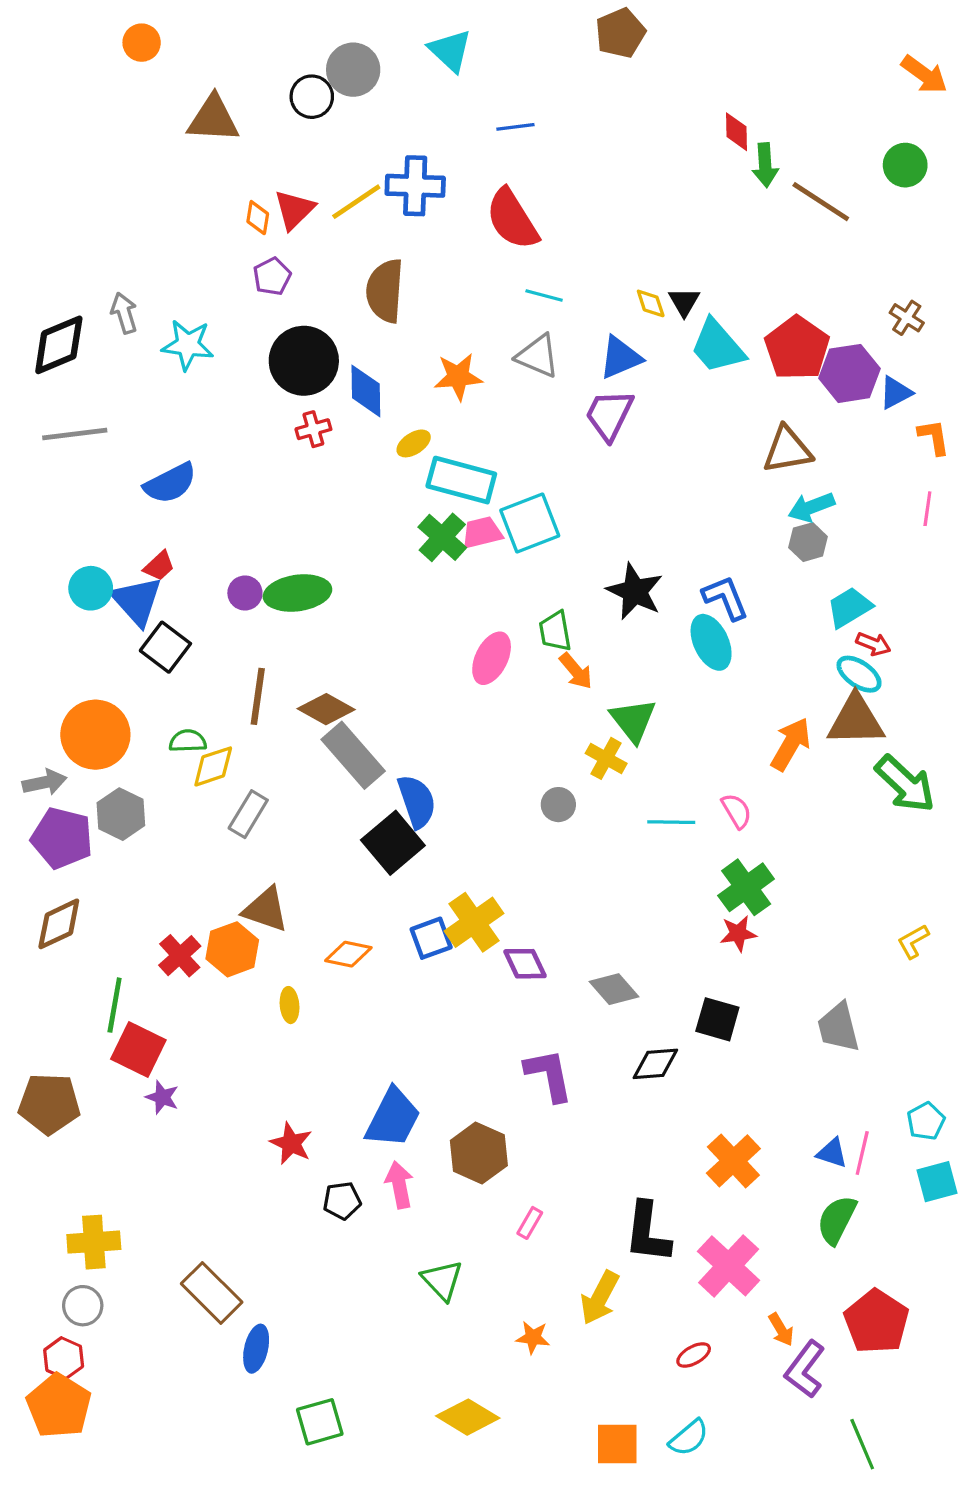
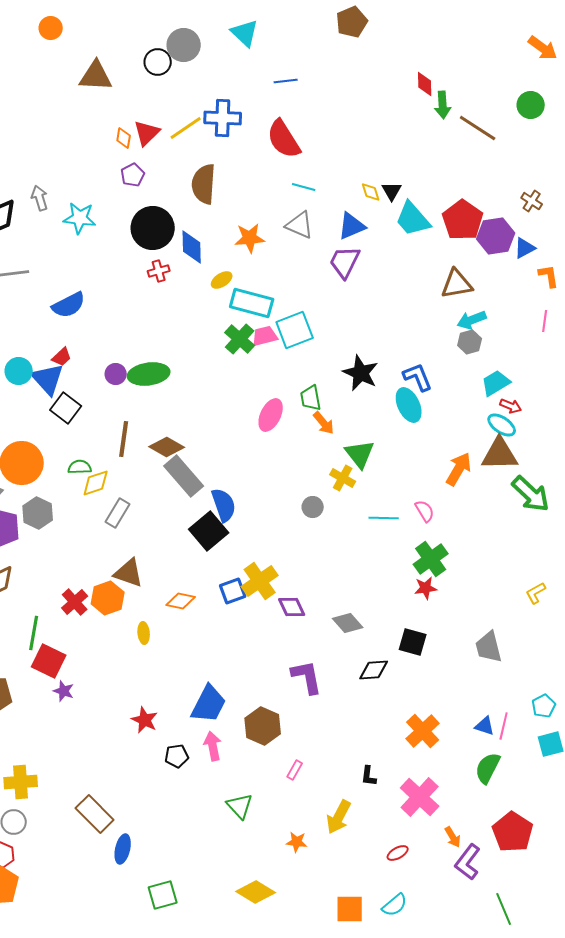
black L-shape: (647, 1233) -> (369, 776), size x0.5

